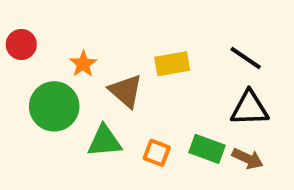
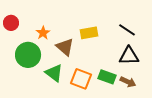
green triangle: (104, 141) -> (54, 73), turned 42
orange square: (157, 153) -> (81, 79), size x1.5

